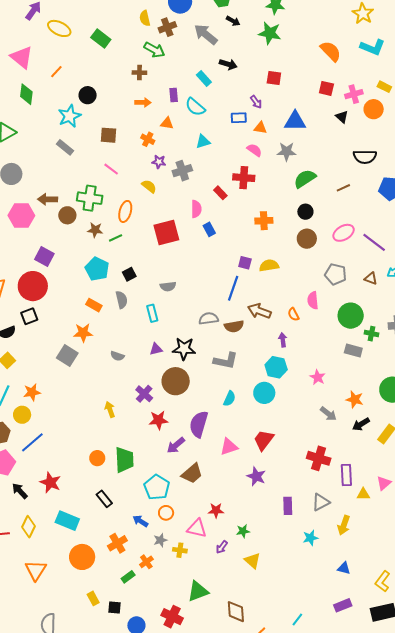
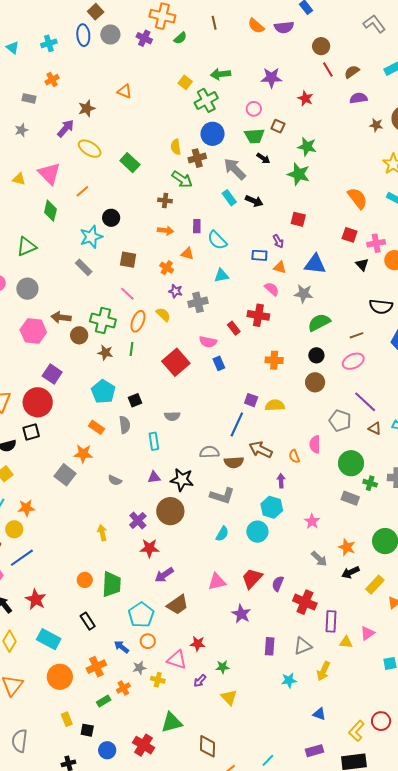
cyan rectangle: (204, 78) -> (229, 198), moved
pink semicircle: (196, 209) -> (208, 342), turned 96
orange ellipse: (125, 211) -> (138, 321), moved
red square: (166, 232) -> (176, 362), turned -32
pink ellipse: (344, 233) -> (353, 361), moved
green line: (116, 238) -> (132, 349), moved, turned -64
purple line: (374, 242) -> (365, 402), moved
purple semicircle: (199, 424) -> (278, 584), moved, size x0.6

